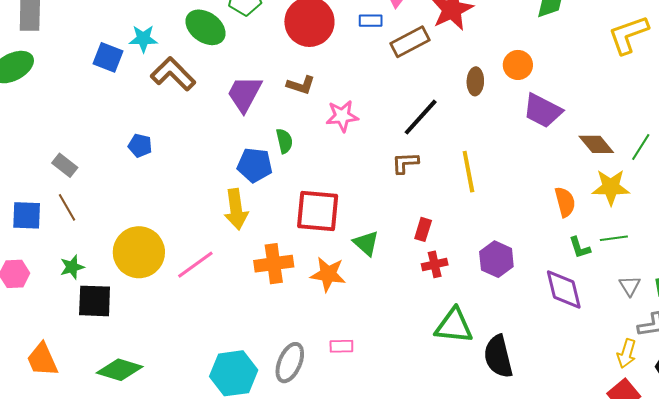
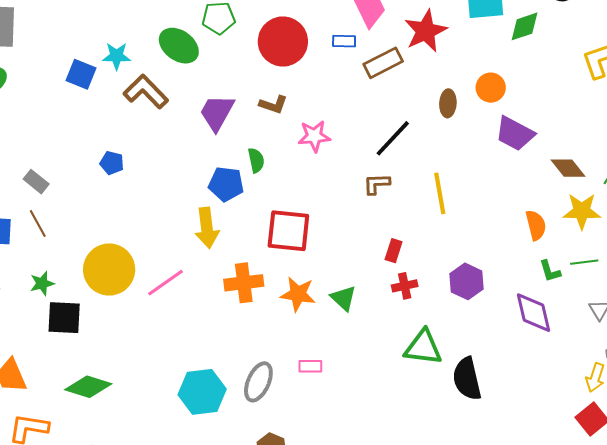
green triangle: (366, 243) -> (343, 298), moved

